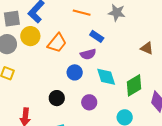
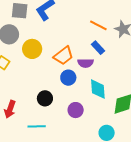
orange line: (82, 13) -> (98, 25), moved
yellow circle: (30, 36) -> (32, 49), moved
orange trapezoid: (57, 43) -> (63, 56), moved

